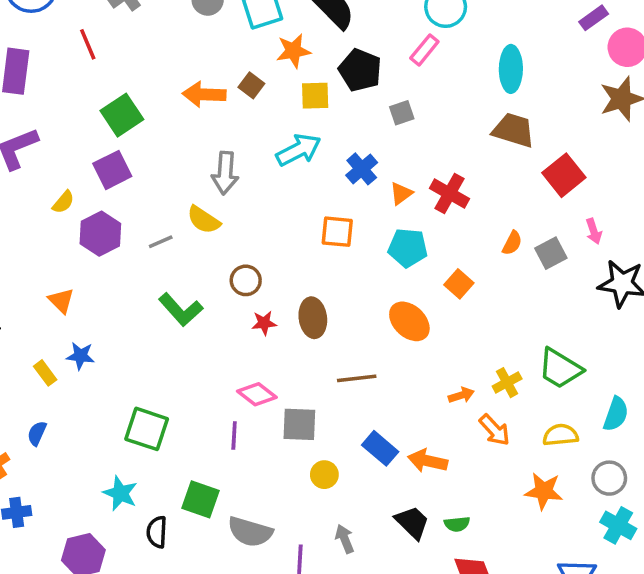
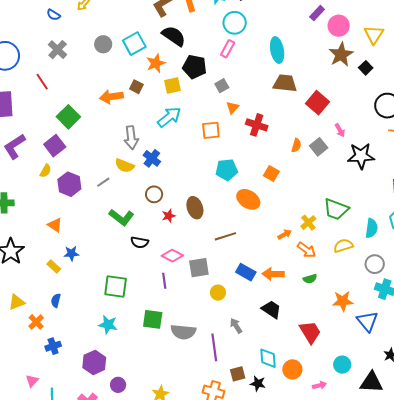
blue cross: (362, 169) -> (152, 158), moved
purple square: (112, 170) -> (55, 146), moved
orange triangle: (401, 193) -> (232, 108), moved
orange square: (337, 232) -> (211, 130), moved
cyan pentagon: (408, 248) -> (227, 170), moved
orange star: (544, 491) -> (343, 301), moved
green semicircle: (457, 524) -> (310, 279), moved
black semicircle: (157, 532) -> (140, 242), moved, turned -72

